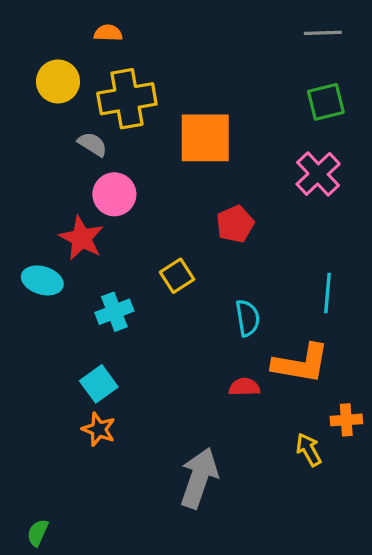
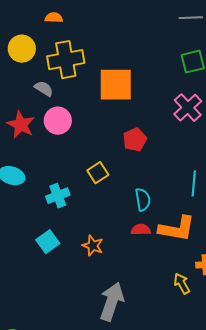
red star: (81, 238) -> (21, 125), moved
red semicircle: (244, 387) -> (141, 230), moved
orange star: (99, 429) -> (93, 246), moved

